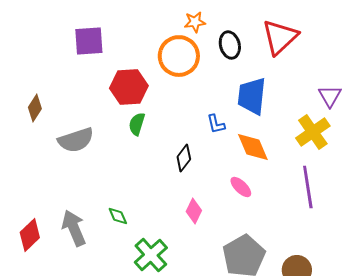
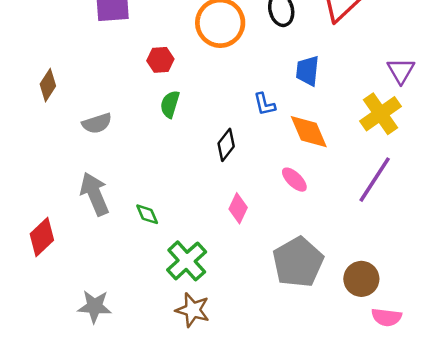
red hexagon: (129, 87) -> (160, 60), size x0.6
blue trapezoid: (252, 96) -> (308, 71), size x0.7
gray semicircle: (76, 140) -> (97, 123), size x0.7
purple line: (308, 187) -> (375, 180), turned 42
gray arrow: (74, 228) -> (95, 194), moved

